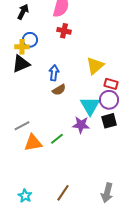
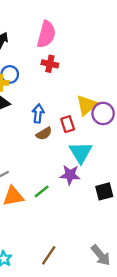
red rectangle: (111, 84) -> (68, 124), moved, turned 56
purple circle: (109, 100) -> (103, 113), moved
black square: (109, 121) -> (104, 191), moved
gray arrow: (107, 193) -> (101, 255), turned -54

